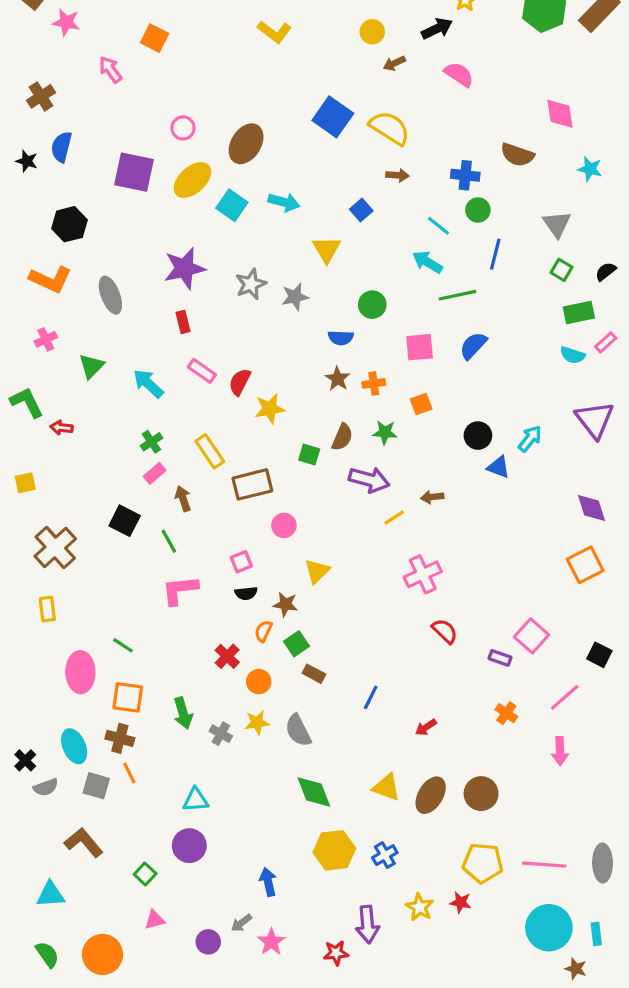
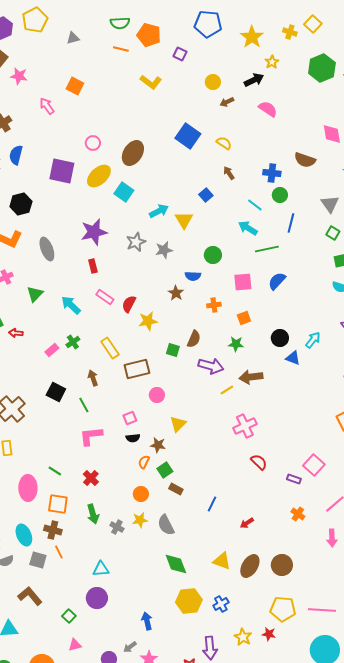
yellow semicircle: (390, 128) -> (224, 143), size x0.6
brown arrow: (397, 175) -> (229, 173), turned -128
cyan arrow: (284, 202) -> (159, 211), moved, turned -42
brown star: (338, 379) -> (176, 293), moved
green star: (385, 432) -> (236, 344), moved
pink rectangle: (155, 473) -> (52, 350), moved
brown arrow: (432, 497) -> (251, 377), size x1.6
red cross: (227, 656) -> (91, 478), moved

